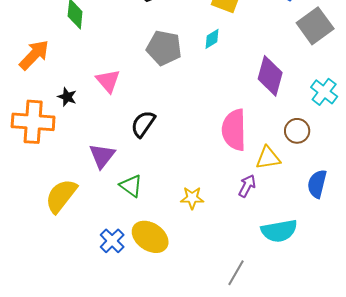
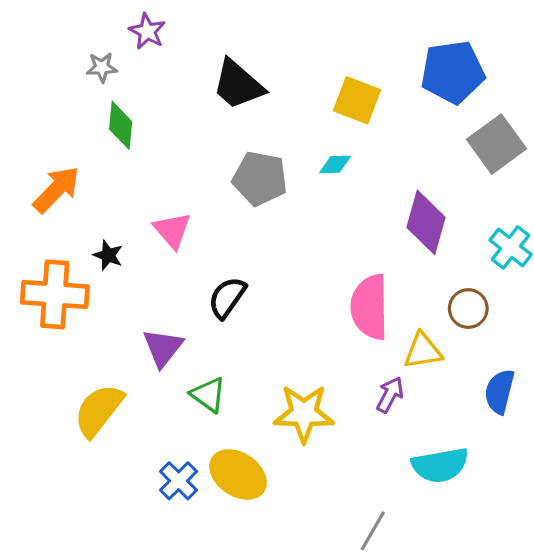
cyan diamond: (212, 39) -> (335, 164), turned 30
yellow star: (192, 198) -> (304, 413), size x1.6

